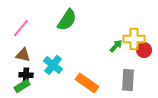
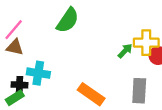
brown triangle: (23, 55) -> (15, 47), moved
cyan cross: (53, 65) -> (38, 73), moved, turned -30

